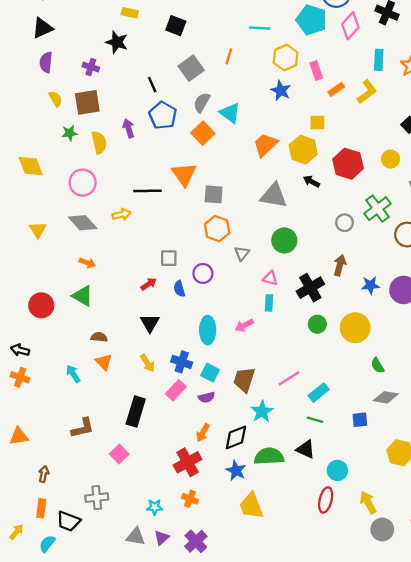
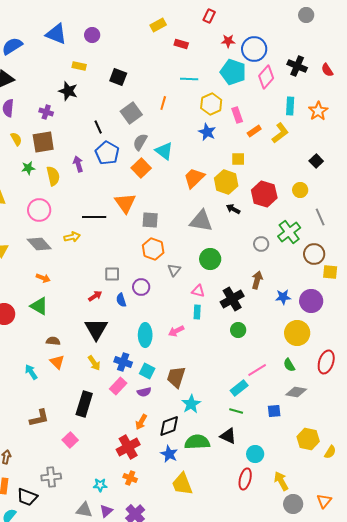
black triangle: (150, 323) -> (96, 329), size x1.4
yellow circle: (355, 328) -> (297, 333), moved
pink line: (289, 378) -> (257, 370), moved

